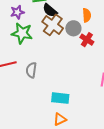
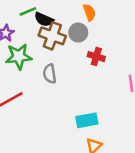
red cross: (87, 40) -> (96, 57), moved
gray semicircle: (31, 70) -> (50, 74), moved

